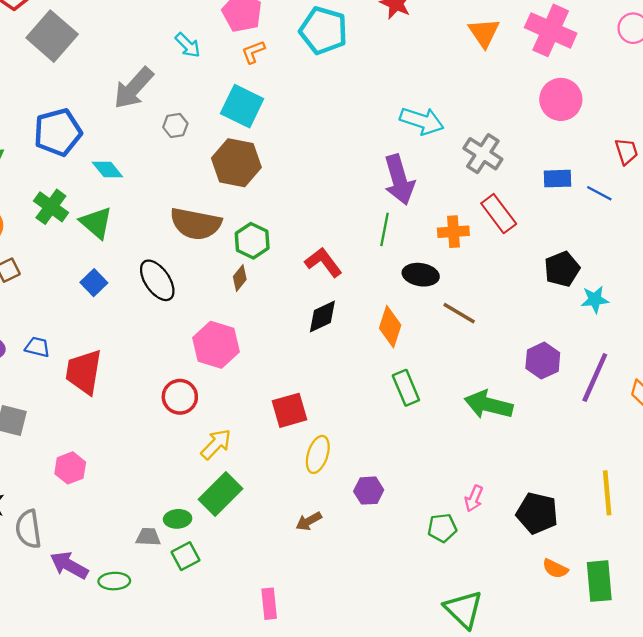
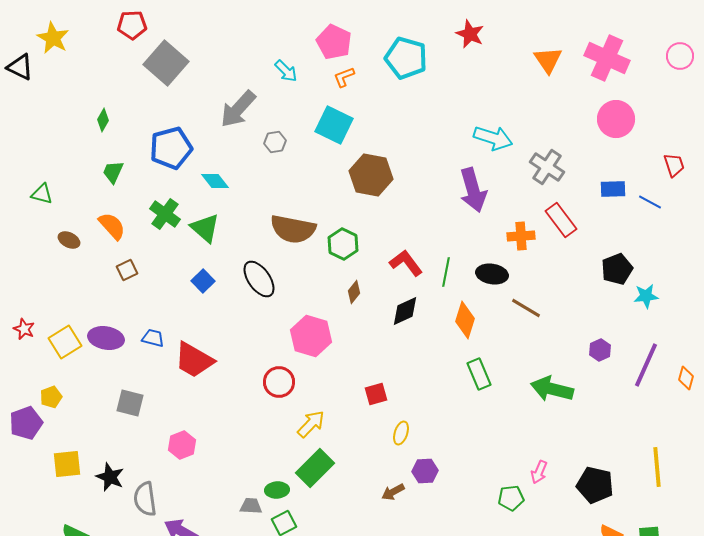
brown hexagon: (236, 163) -> (371, 175), moved
green line: (384, 229) -> (446, 272), moved
brown diamond: (240, 278) -> (354, 292), moved
purple hexagon: (543, 361) -> (600, 350), size x0.7
red trapezoid: (84, 372) -> (194, 360), turned -69
red square: (290, 410) -> (376, 394), size x0.7
yellow ellipse: (318, 454) -> (401, 433), size x0.7
purple hexagon: (369, 491) -> (425, 471), moved

